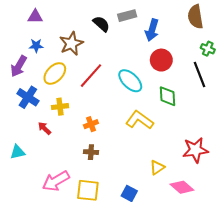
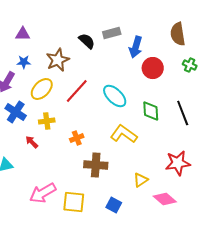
red circle: (161, 60) -> (153, 68), moved
black line: (200, 75) -> (183, 113), moved
brown cross: (91, 152) -> (96, 165), moved, size x1.6

